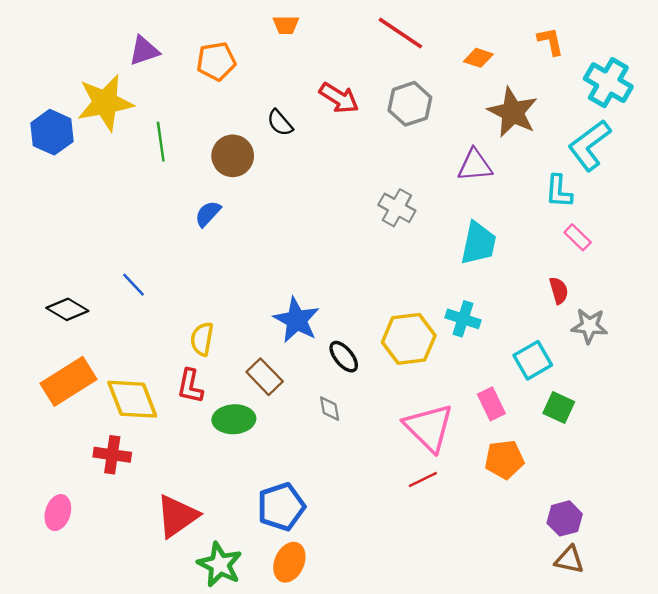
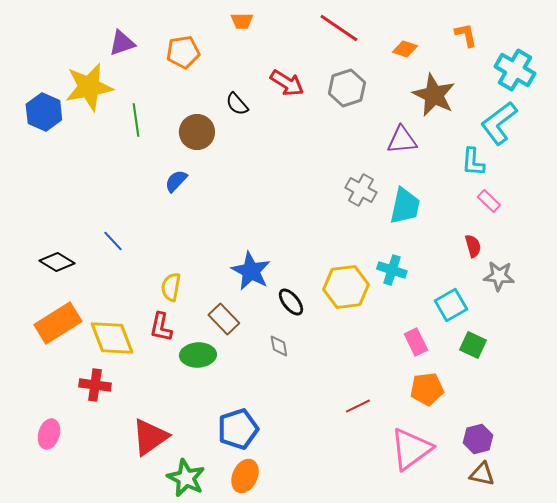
gray cross: (397, 208) -> (361, 190), moved
pink triangle: (429, 428) -> (411, 449), moved, turned 39

